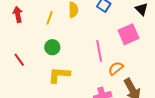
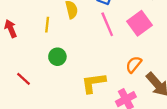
pink line: (99, 51) -> (107, 24), moved
yellow L-shape: (59, 75) -> (93, 83), moved

